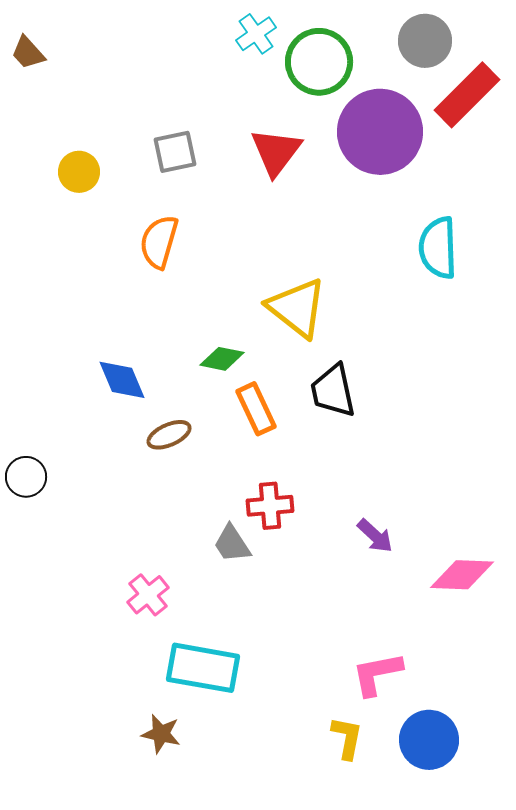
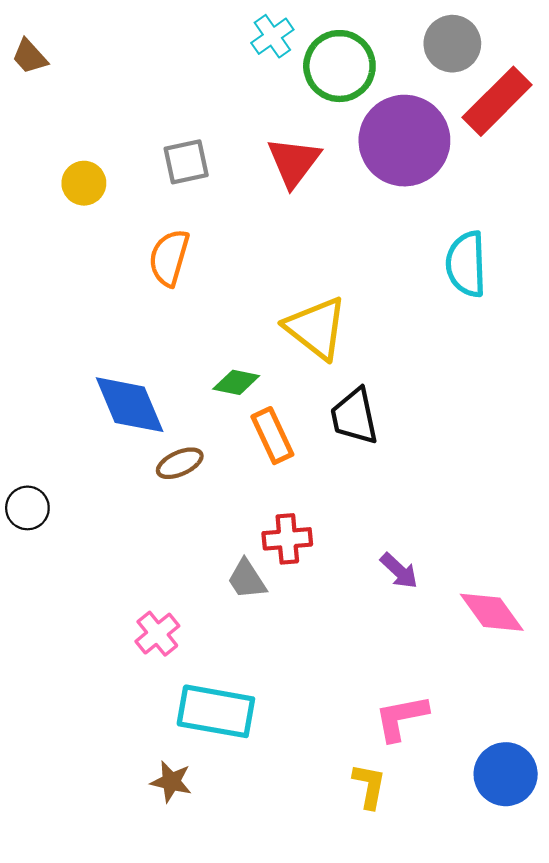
blue diamond: (122, 380) -> (130, 405), size x1.4
pink diamond: (462, 575) -> (492, 612), turned 52
blue circle: (429, 740) -> (506, 774), moved

